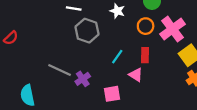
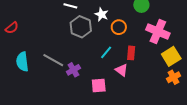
white star: (117, 11) -> (102, 14), moved
orange circle: (146, 26) -> (119, 27), moved
pink cross: (173, 29) -> (158, 32), turned -35
cyan semicircle: (28, 95) -> (22, 62), moved

